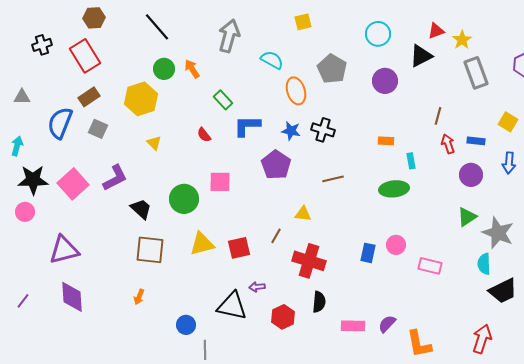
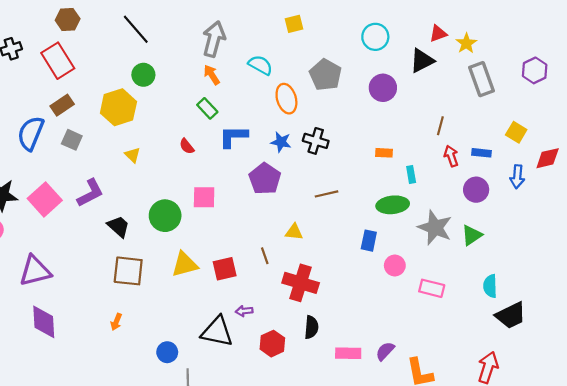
orange arrow: (192, 69) -> (212, 75), moved
gray star: (498, 233) -> (435, 228), moved
brown line: (276, 236) -> (265, 256), turned -49
blue rectangle: (368, 253) -> (369, 241), moved

